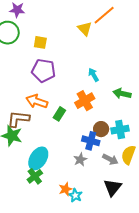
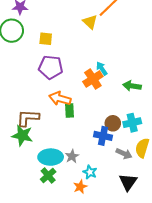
orange arrow: (37, 101) -> (60, 99), moved
orange cross: (85, 101) -> (93, 79), moved
green rectangle: (59, 114) -> (69, 110), turned -32
cyan ellipse: (38, 158) -> (51, 157), turned 60
gray star: (80, 160) -> (72, 156), moved
cyan star: (75, 195) -> (90, 172), moved

